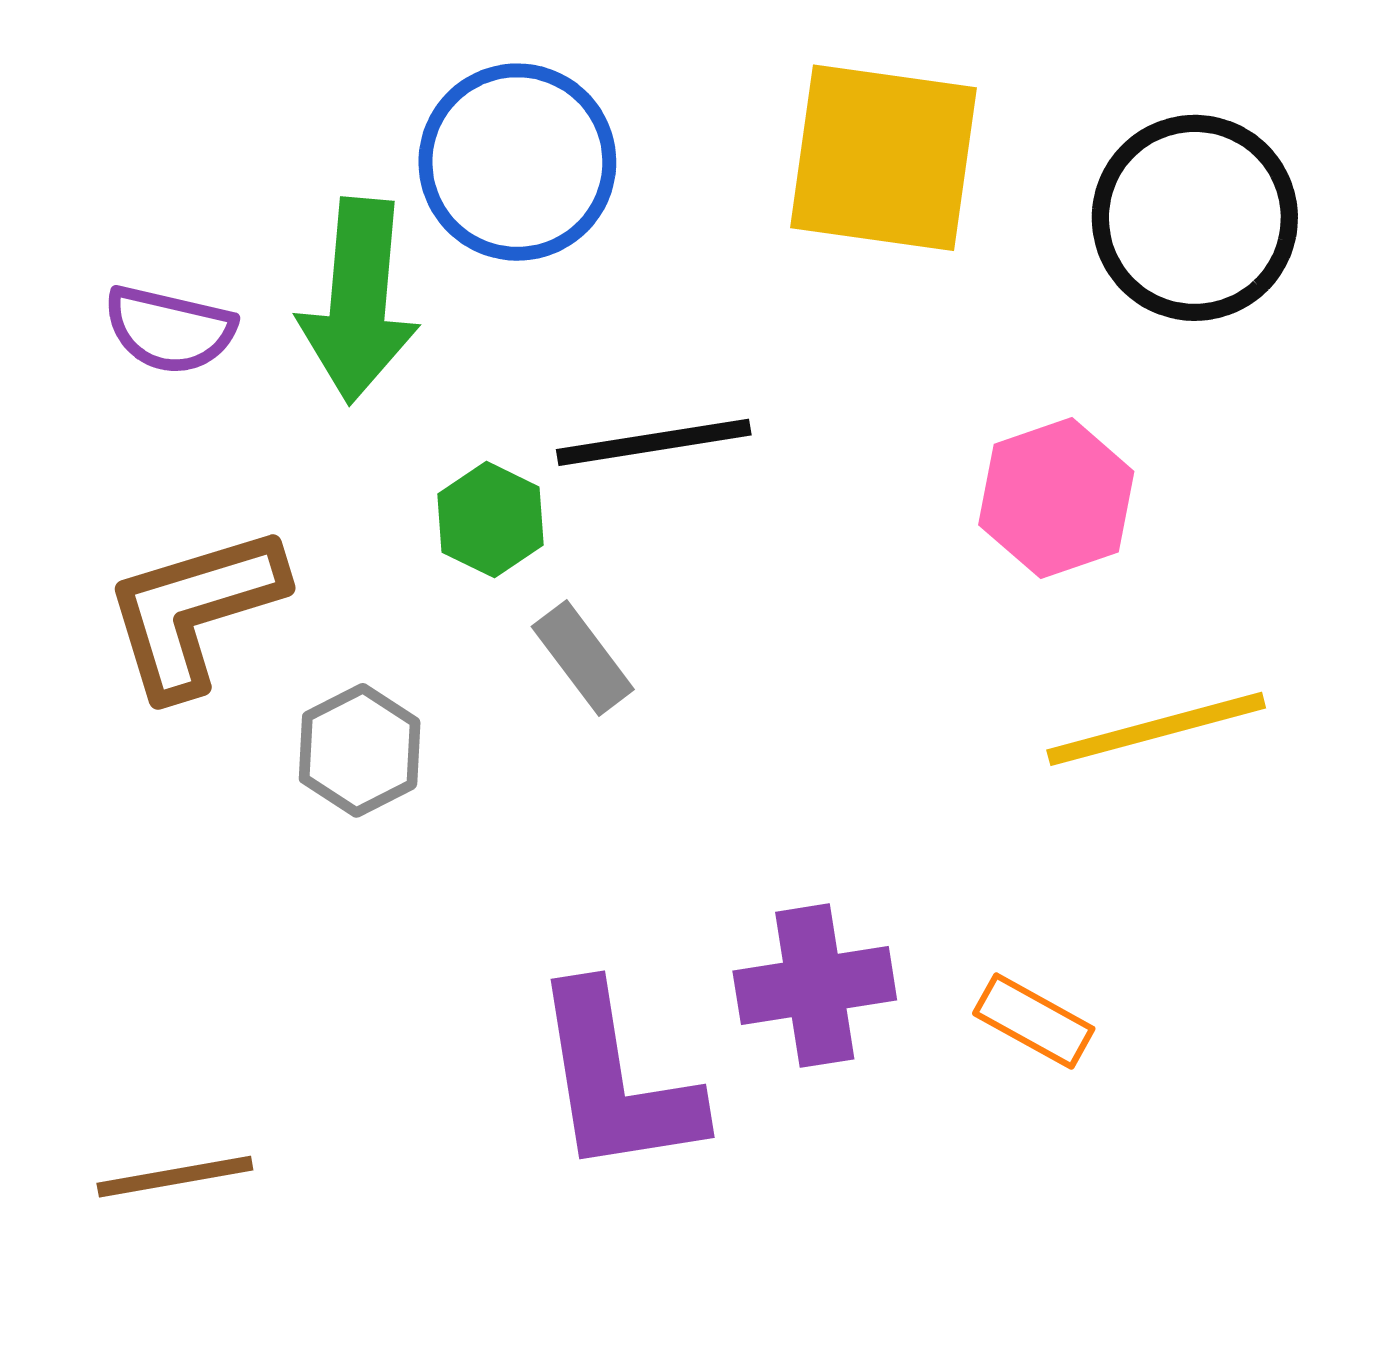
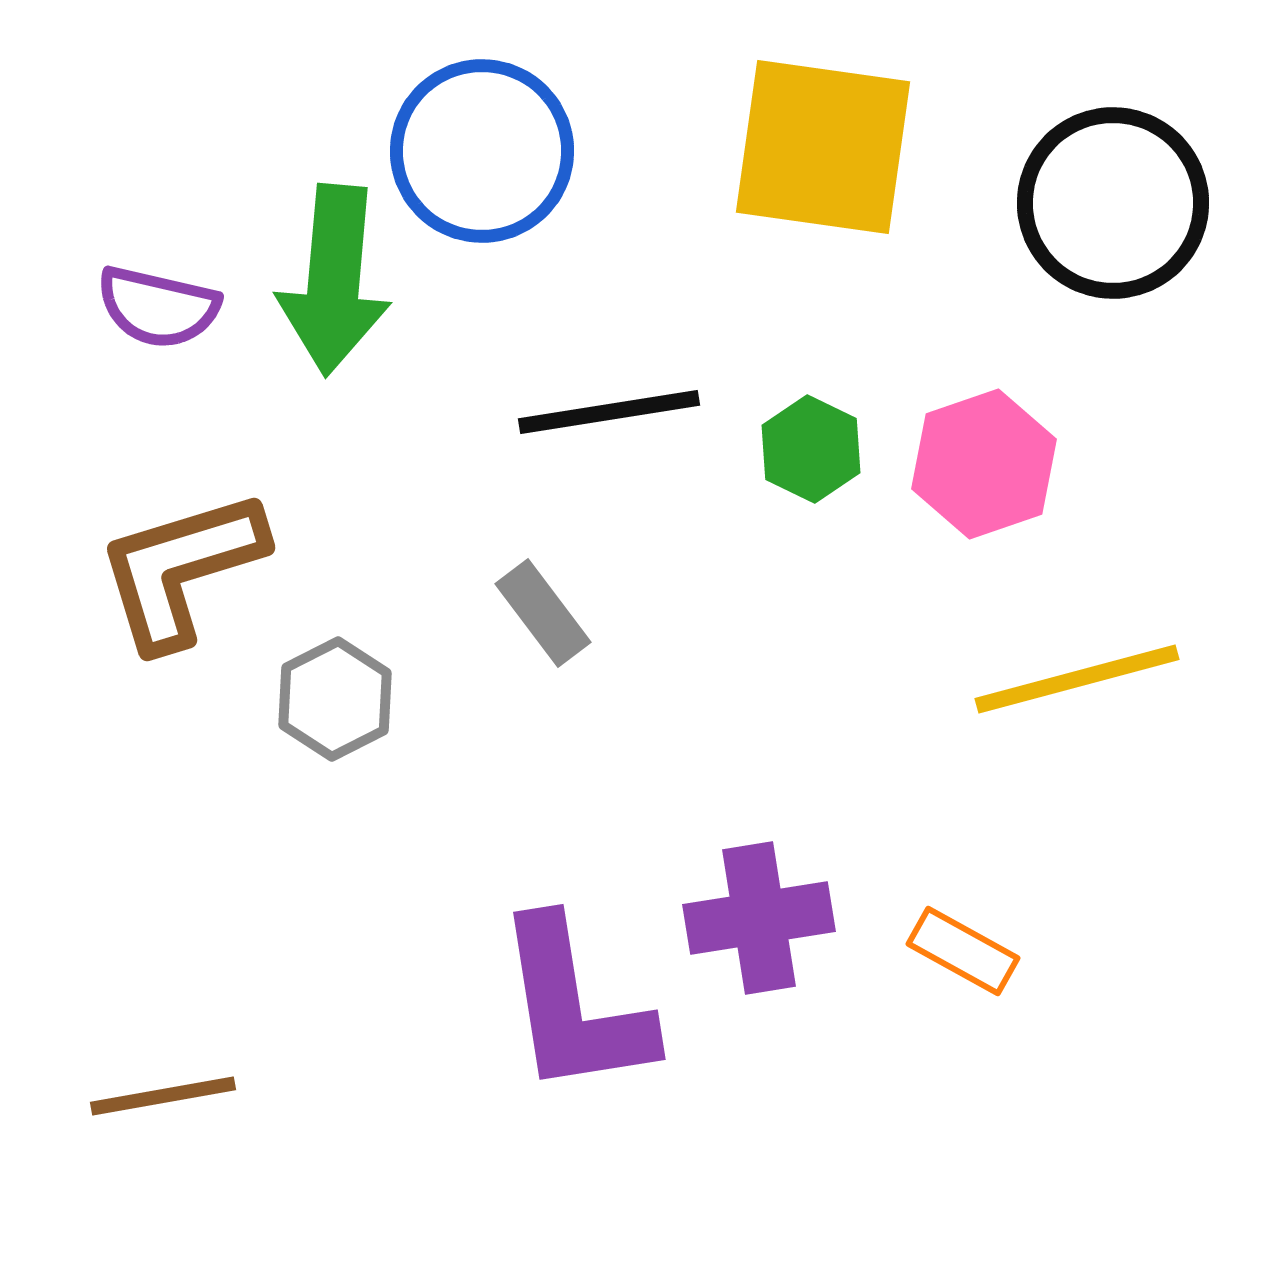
green hexagon: (491, 520) -> (811, 449), moved

